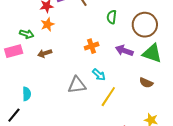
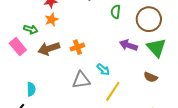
orange cross: (92, 46) -> (77, 47), moved
pink rectangle: (14, 51) -> (18, 47), turned 66
brown arrow: (45, 53) -> (49, 49), size x1.5
green triangle: (152, 53) -> (156, 48), turned 30

